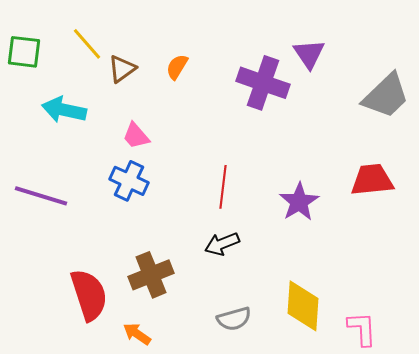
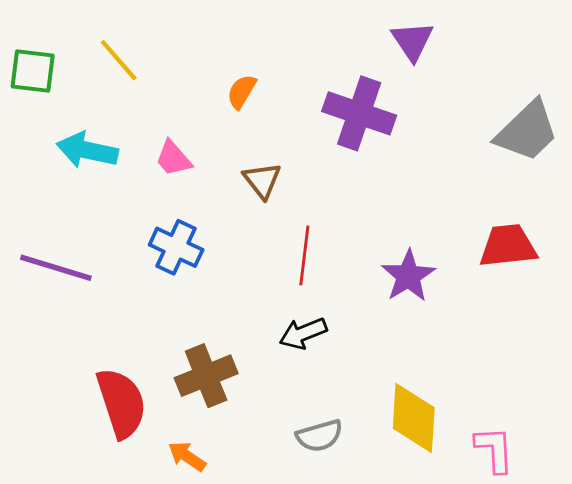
purple triangle: (309, 54) -> (412, 41), moved
brown triangle: (122, 69) -> (262, 180), moved, turned -32
pink trapezoid: (136, 136) -> (173, 158), moved

